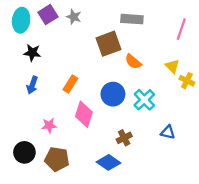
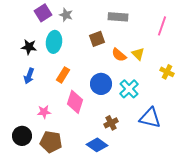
cyan ellipse: (21, 20) -> (54, 42), moved
brown square: (108, 44) -> (97, 39), size x0.7
yellow triangle: (172, 66) -> (138, 54), moved
blue triangle: (168, 132) -> (150, 118), size x1.6

